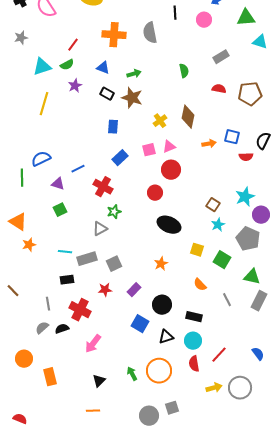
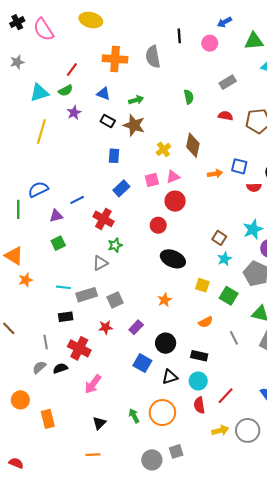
purple triangle: (58, 184) -> (56, 216), turned -32
orange semicircle: (200, 285) -> (206, 322), turned -72

